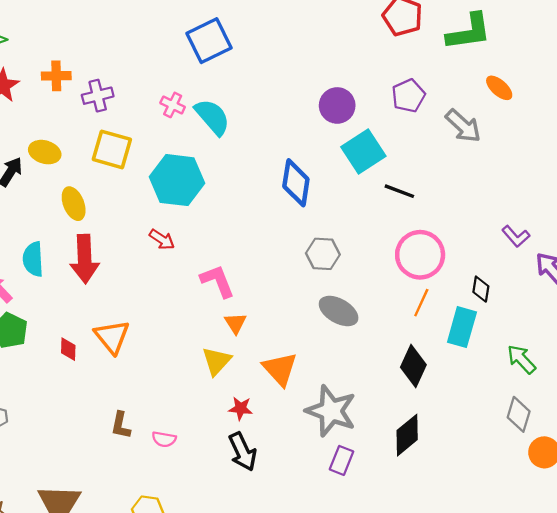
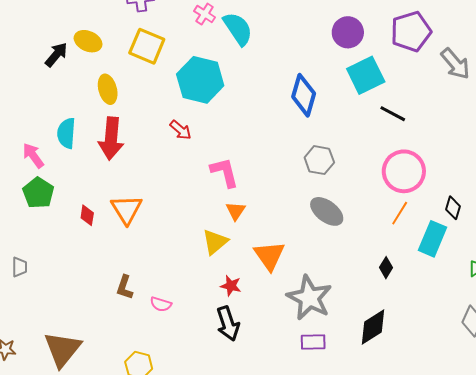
purple pentagon: (408, 96) -> (411, 31), size x1.4
black diamond: (413, 366) -> (386, 268), size x0.6
purple rectangle: (342, 460) -> (313, 342), turned 60

